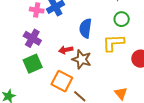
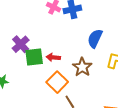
purple cross: (32, 38) -> (21, 44), moved
red arrow: (66, 50) -> (53, 57), moved

